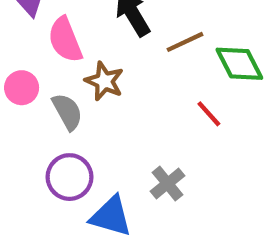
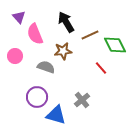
brown star: (104, 81) -> (63, 51), moved, turned -30
gray semicircle: (67, 112) -> (46, 67), moved, turned -42

